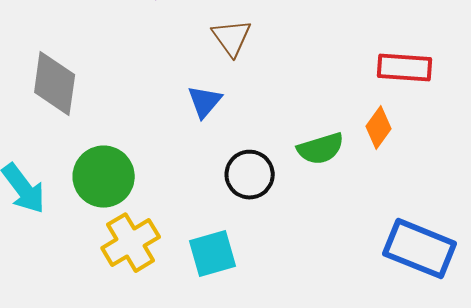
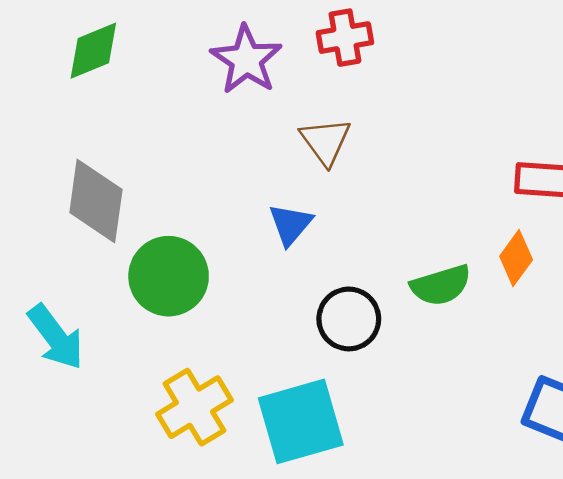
green circle: (104, 177) -> (169, 276), moved
cyan square: (213, 254) -> (301, 421), size x1.4

